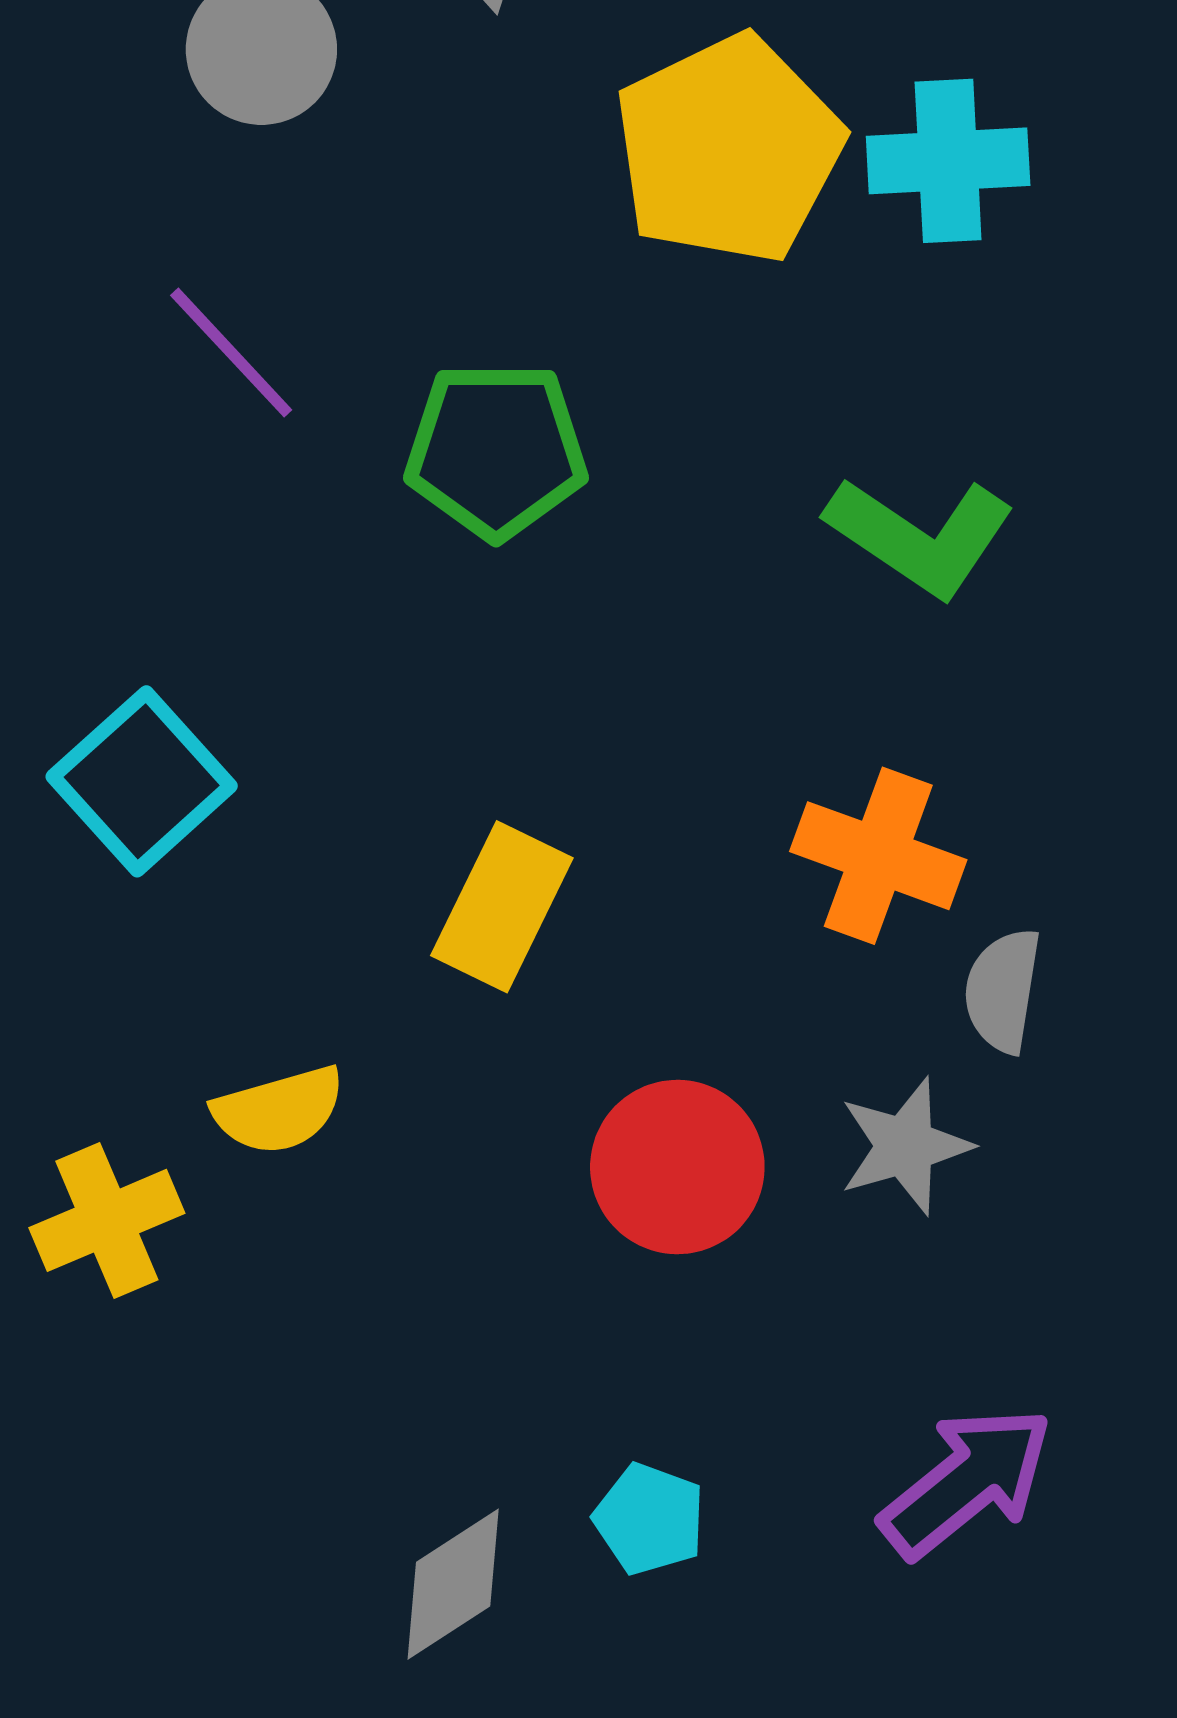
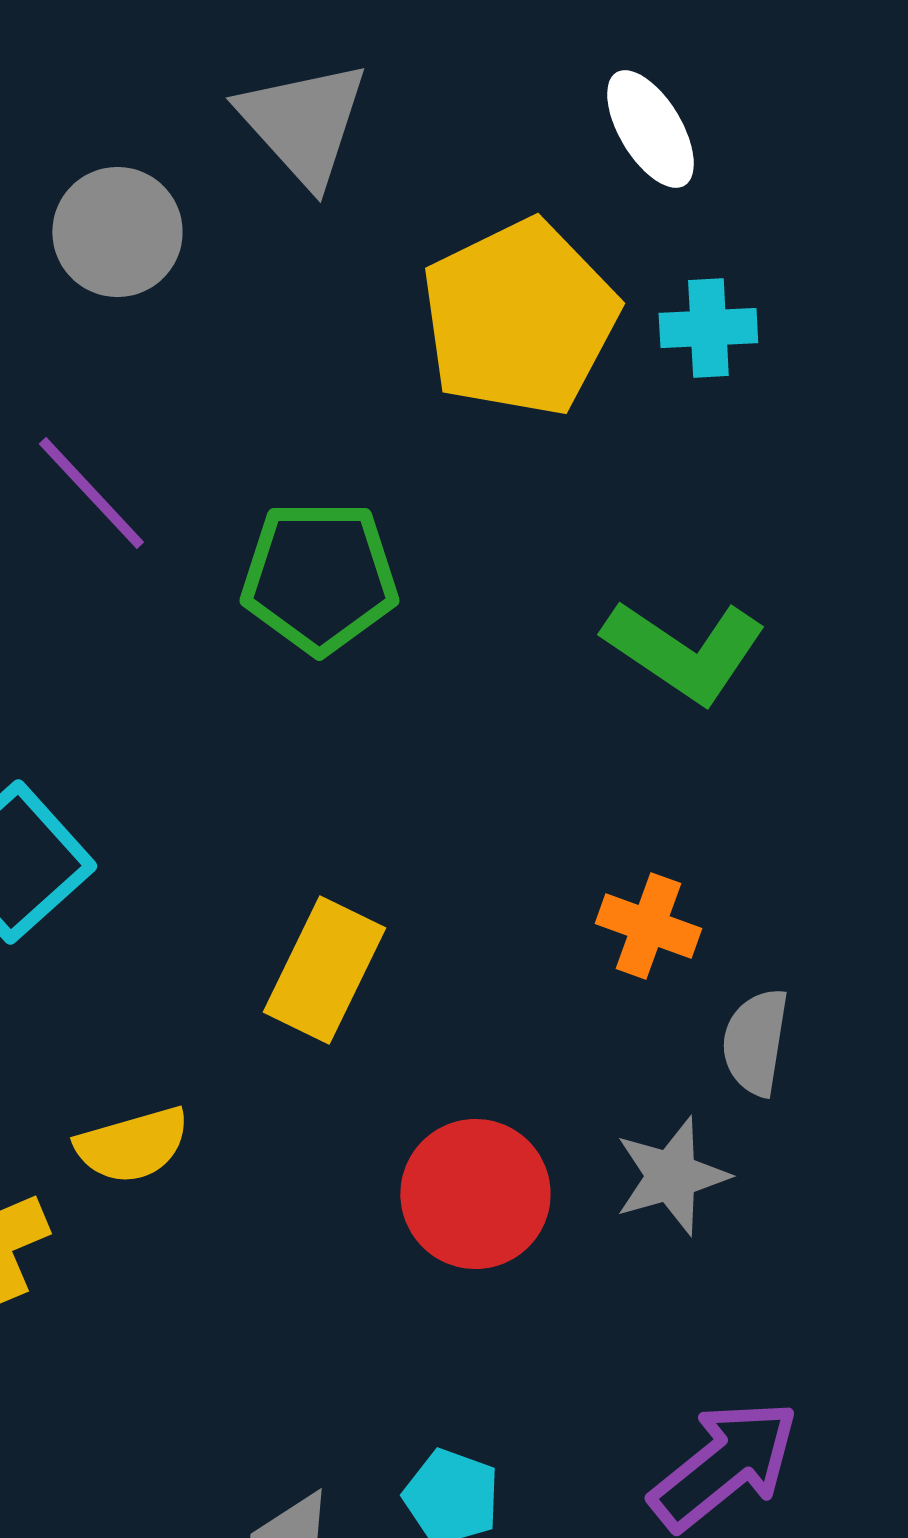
cyan cross: (948, 161) -> (708, 328), size x0.7
orange cross: (878, 856) -> (648, 926), size x0.7

